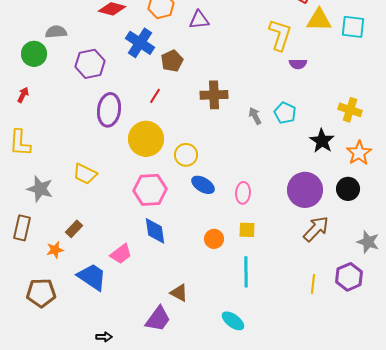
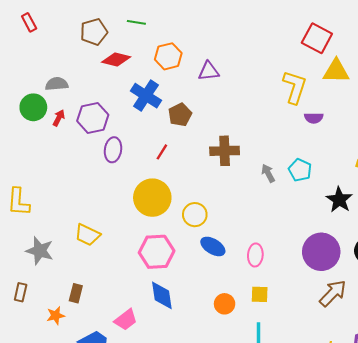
red arrow: (23, 95) -> (59, 118), moved
purple ellipse: (109, 110) -> (113, 150), moved, size x0.7
brown rectangle: (22, 228) -> (21, 292), size x0.7
brown rectangle: (74, 229) -> (76, 293), turned -30

